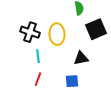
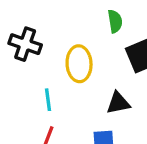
black cross: (30, 32) -> (25, 44), moved

